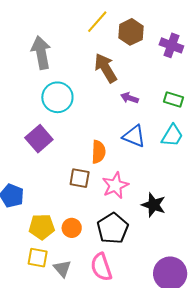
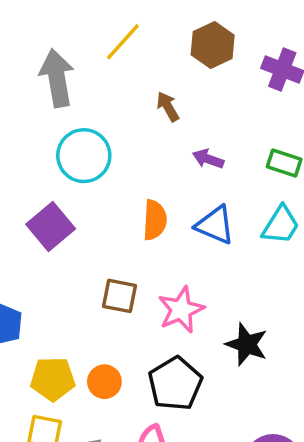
yellow line: (97, 22) -> (123, 42), moved
brown arrow: (106, 68) -> (168, 107), size x0.6
orange semicircle: (99, 152) -> (155, 220), moved

